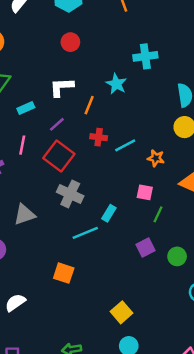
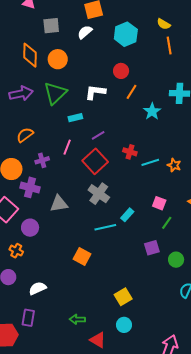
white L-shape: (62, 87) -> (95, 92), moved
orange line: (89, 105) -> (131, 92), moved
orange star: (156, 158) -> (174, 165), moved
white semicircle: (15, 303) -> (37, 288), moved

